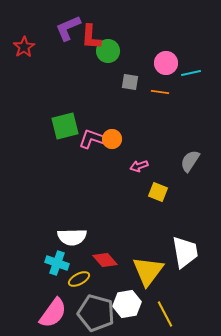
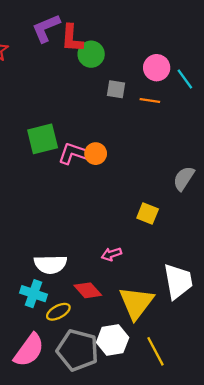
cyan line: (191, 73) -> (185, 79), turned 66
pink arrow: (139, 166) -> (111, 254), moved

